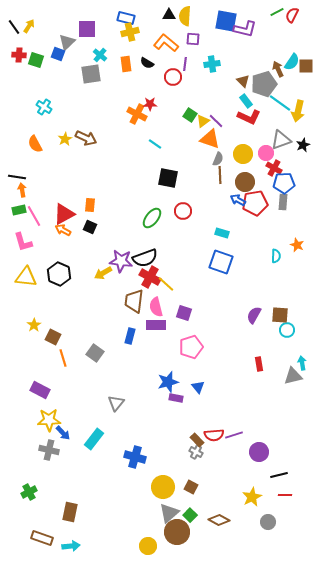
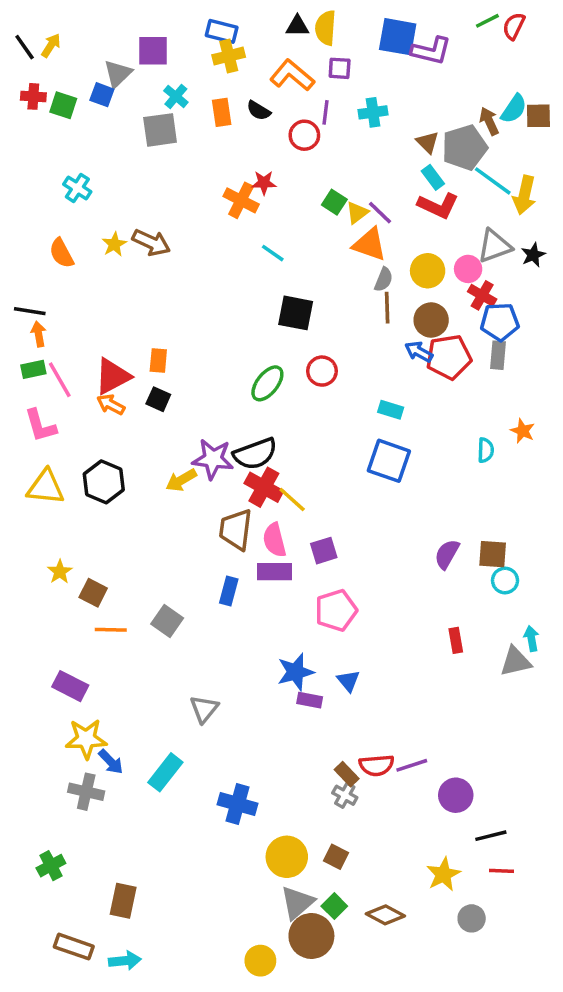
purple square: (184, 313) -> (324, 551), turned -35
orange line: (63, 358) -> (111, 630), turned -72

